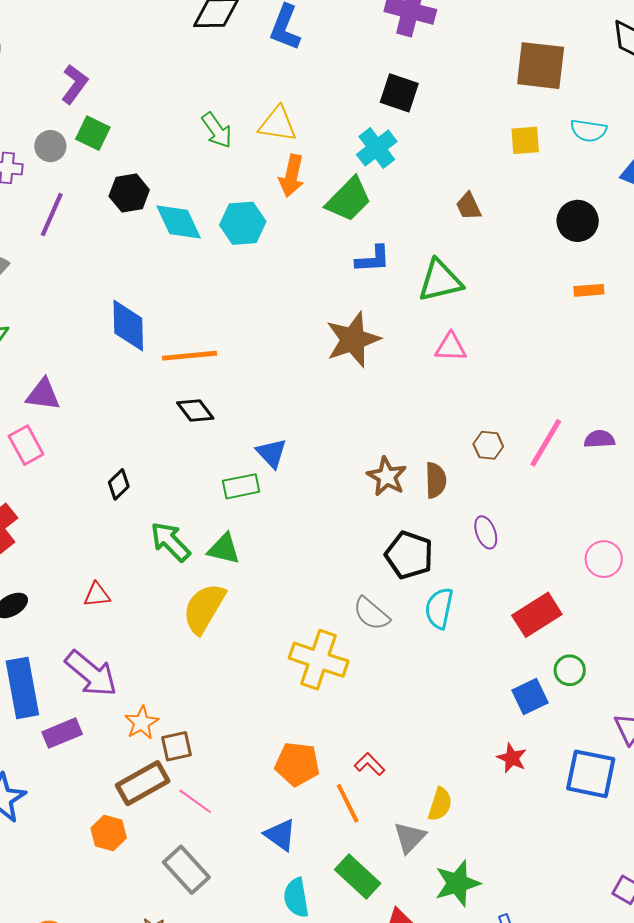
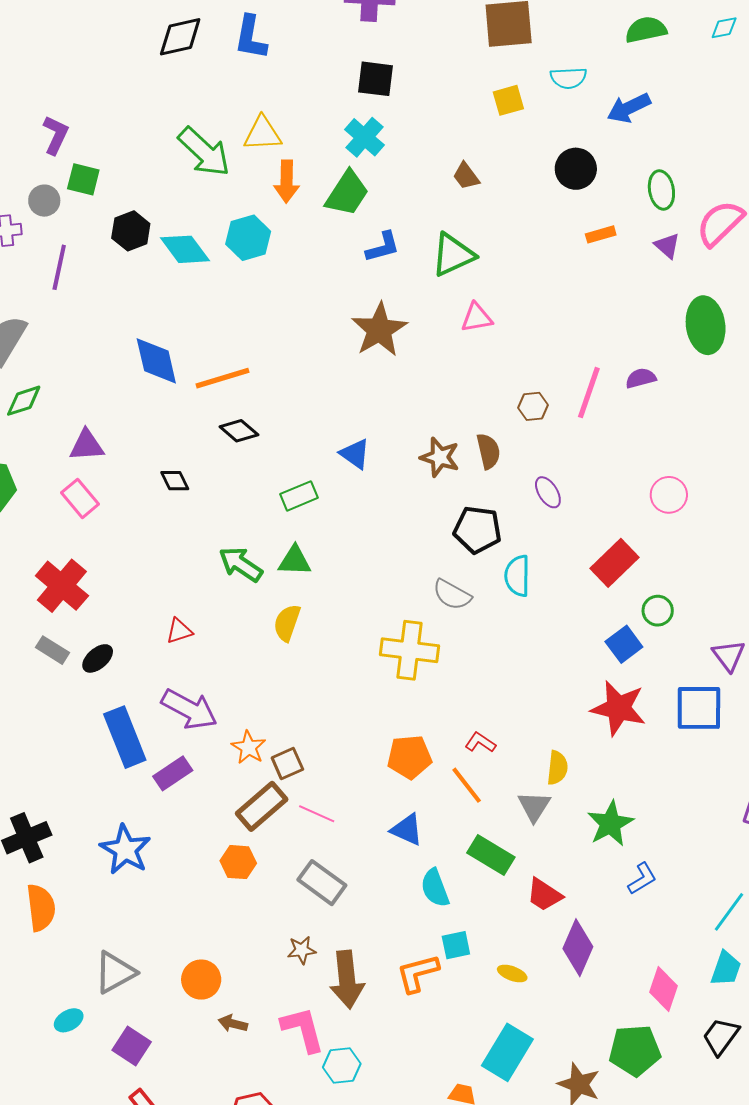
green arrow: (217, 130) -> (204, 152), size x1.5
blue triangle: (271, 453) -> (355, 454), moved
black diamond: (119, 484) -> (175, 481), moved, turned -60
yellow semicircle: (204, 608) -> (287, 623), size x0.7
red star: (512, 758) -> (618, 708), size x1.8
green star: (457, 883) -> (610, 824), moved

